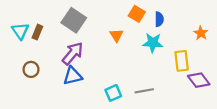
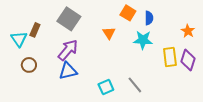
cyan triangle: (20, 31) -> (19, 39), moved
purple diamond: (199, 80) -> (188, 60), moved, turned 55
gray line: (144, 91) -> (135, 85), turned 60

